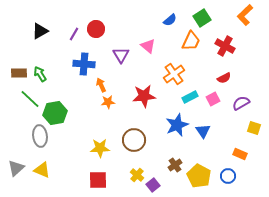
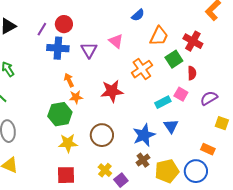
green square: (202, 18) -> (174, 59), moved
blue cross: (84, 64) -> (58, 48), moved
red semicircle: (224, 78) -> (192, 73), turned -64
cyan rectangle: (190, 97) -> (163, 102), moved
pink square: (213, 99) -> (181, 94), turned -32
green hexagon: (55, 113) -> (60, 114), moved
blue star: (177, 125) -> (144, 135), moved
yellow pentagon: (199, 176) -> (167, 171), turned 30
blue circle: (228, 176) -> (196, 171), size x1.5

